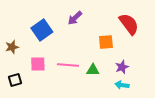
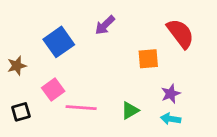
pink square: (38, 64) -> (53, 89), turned -35
pink line: (68, 65) -> (81, 108), moved
green triangle: (93, 70) -> (130, 110), moved, turned -32

